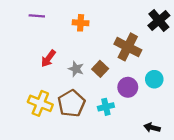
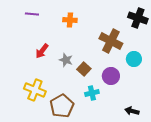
black cross: (159, 20) -> (138, 18), turned -30
brown square: (100, 69) -> (84, 69), moved
cyan circle: (154, 79) -> (134, 59), moved
brown pentagon: (71, 103) -> (62, 106), moved

